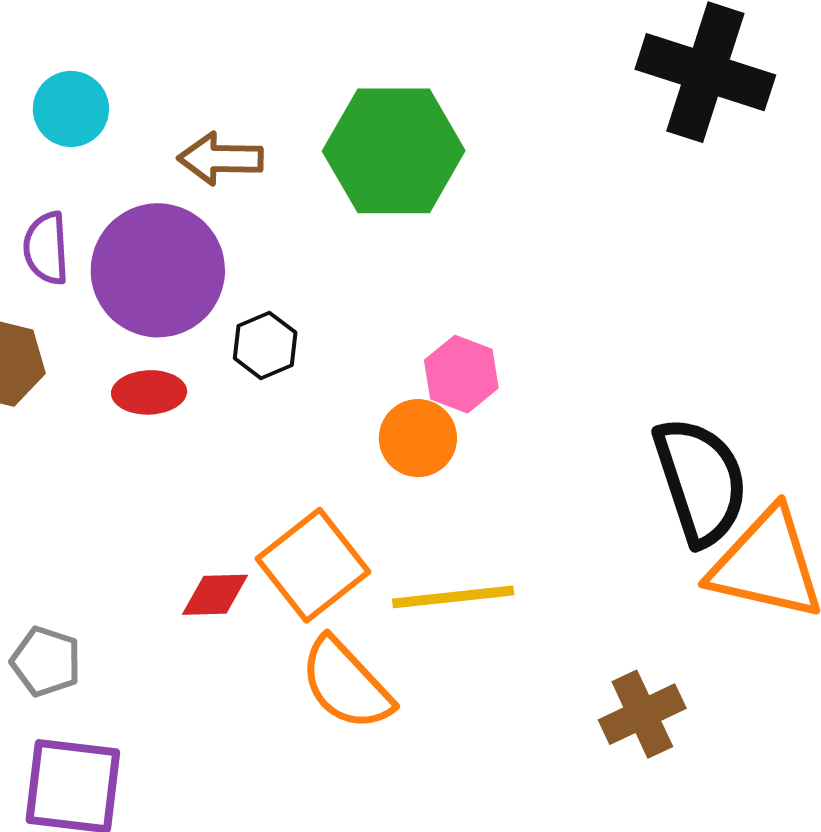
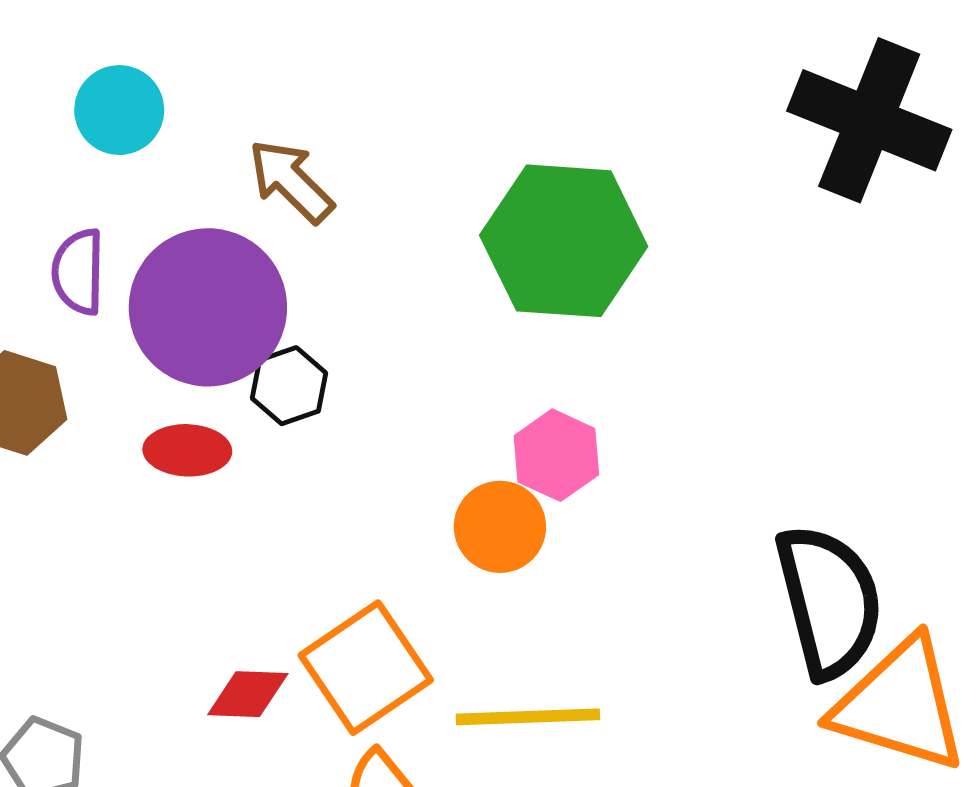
green hexagon: (394, 151) -> (564, 241), moved
brown arrow: (220, 159) -> (291, 181), turned 40
black hexagon: (265, 345) -> (289, 386), moved

